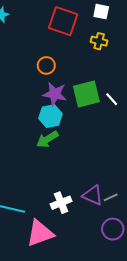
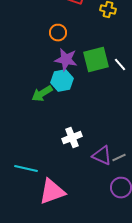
green arrow: (47, 139) -> (42, 94), moved
white cross: (61, 203) -> (72, 138), moved

